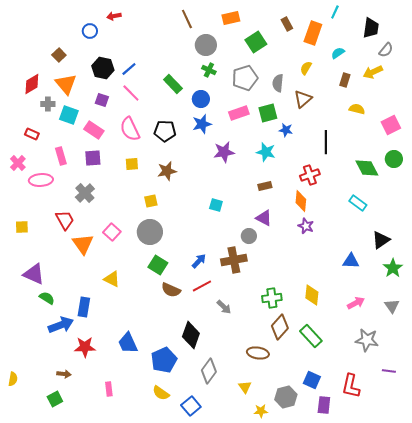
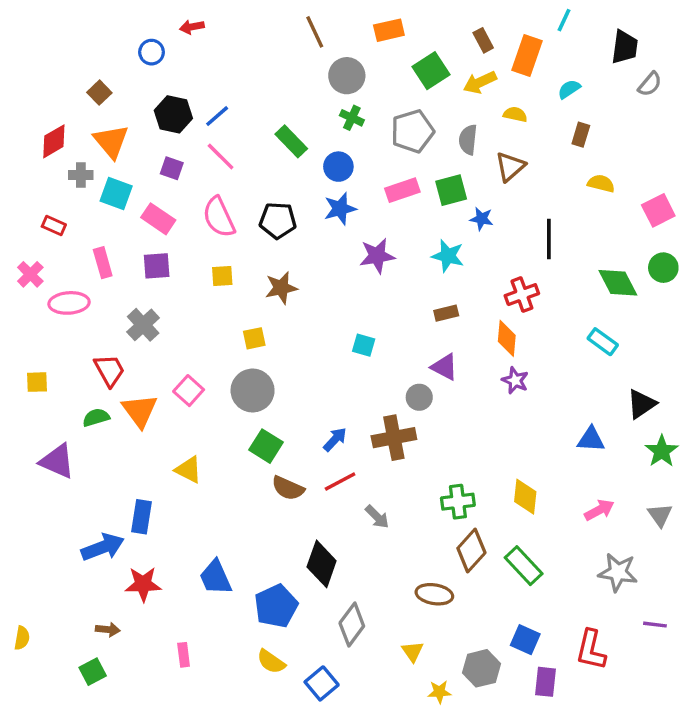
yellow semicircle: (306, 68) -> (515, 114), turned 72
yellow arrow: (373, 72) -> (480, 82), moved
green semicircle: (47, 298) -> (96, 417), moved, turned -49

